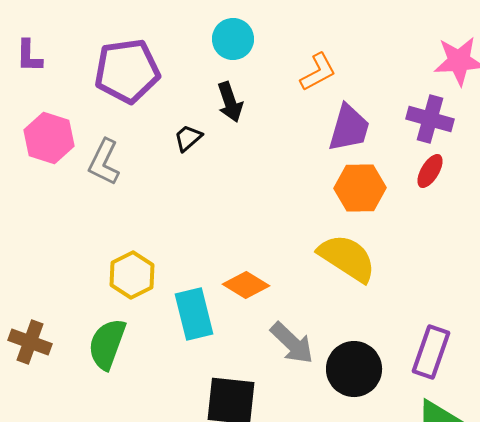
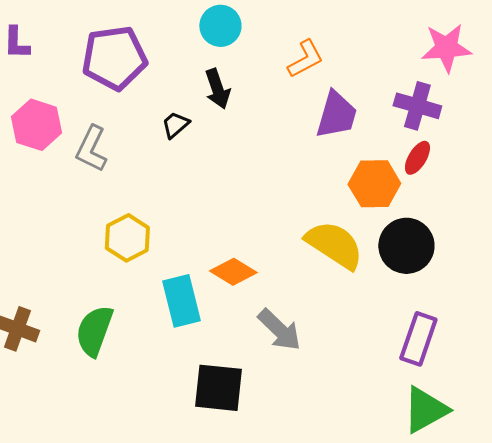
orange hexagon: (360, 188) -> (374, 184), moved
yellow hexagon: (132, 275) -> (127, 238), moved
black circle: (354, 369) -> (406, 246), moved

